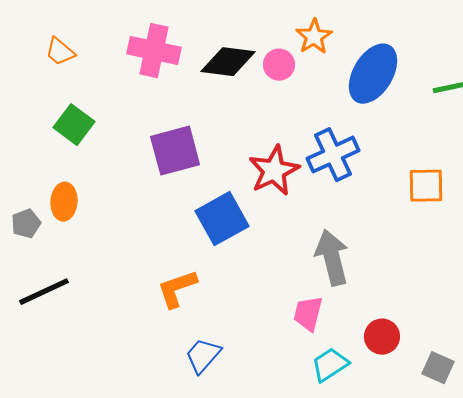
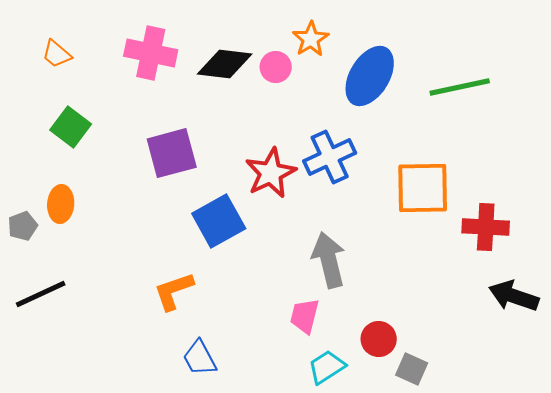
orange square: (426, 186) -> (423, 188), size x1.5
blue trapezoid: (203, 356) -> (200, 358), turned -69
gray square: (438, 368) -> (412, 369), moved

